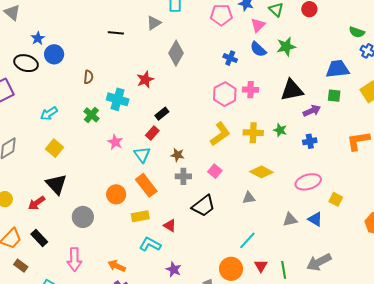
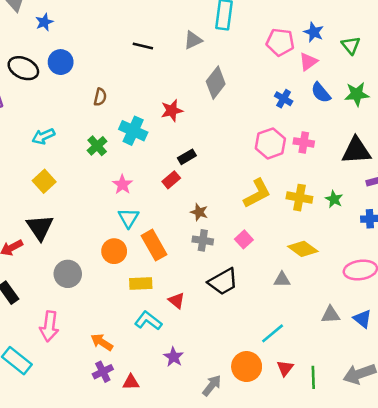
pink triangle: (258, 25) -> (308, 62), moved
blue star: (38, 38) -> (44, 22), moved
cyan triangle: (142, 155) -> (129, 218), moved

